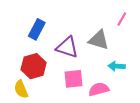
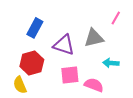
gray triangle: (99, 40) -> (94, 38), turned -30
pink semicircle: (99, 89) -> (94, 85), turned 36

